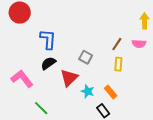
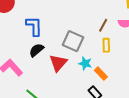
gray square: (86, 57) -> (73, 41), size x1.5
cyan star: (88, 91) -> (85, 63), moved

